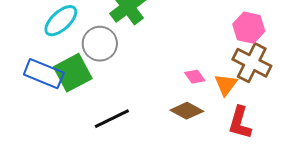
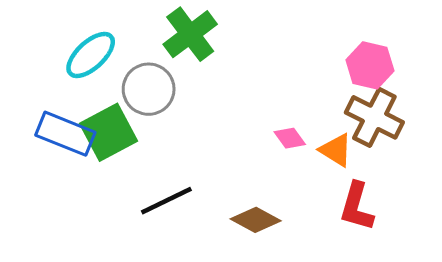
orange triangle: (226, 85) -> (336, 150), turned -35
brown diamond: (187, 111) -> (256, 220), moved

